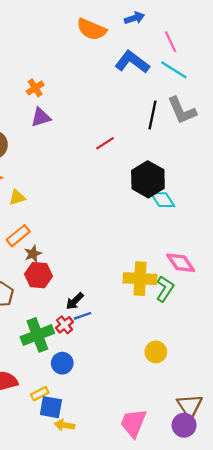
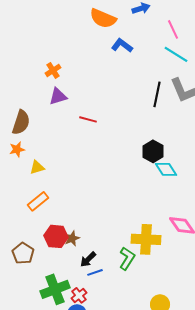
blue L-shape: (132, 62) -> (122, 45), moved, size x0.7
red line: (105, 143) -> (88, 119), moved, turned 48
black hexagon: (148, 179) -> (153, 151), size x0.7
brown star: (33, 254) -> (72, 238), moved
green L-shape: (165, 289) -> (127, 258), moved
red cross: (64, 325) -> (79, 295), moved

